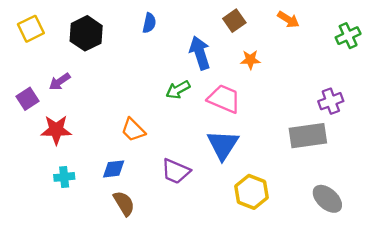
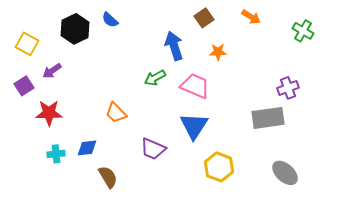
blue semicircle: (149, 23) -> (110, 20), moved, turned 120
yellow square: (31, 29) -> (27, 44), moved, turned -35
green cross: (348, 36) -> (303, 31), turned -35
blue diamond: (114, 169) -> (87, 148), moved

